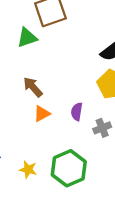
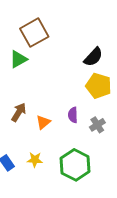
brown arrow: (33, 87) -> (19, 112), moved, turned 84
yellow star: (28, 169) -> (35, 160), moved

